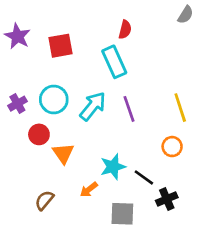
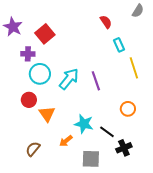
red semicircle: (125, 30) -> (106, 22), moved, turned -48
red square: (61, 46) -> (45, 34), turned -30
cyan rectangle: (114, 62) -> (119, 45), moved, size x0.6
purple cross: (17, 104) -> (28, 54), moved, turned 32
yellow line: (180, 108) -> (134, 68), moved
cyan star: (113, 167) -> (84, 124), turned 30

